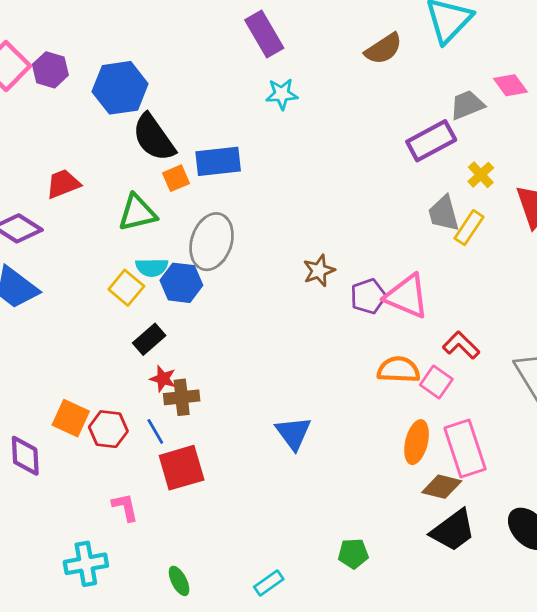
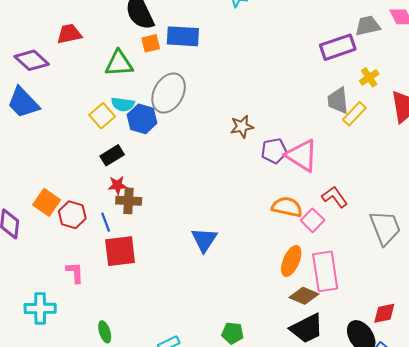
red star: (163, 379) -> (117, 185), turned -30

